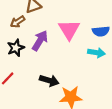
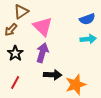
pink triangle: (69, 30) -> (43, 27), moved
purple arrow: (40, 41) -> (42, 53), moved

